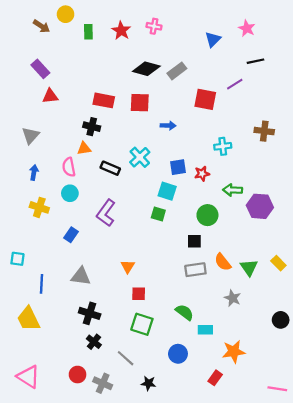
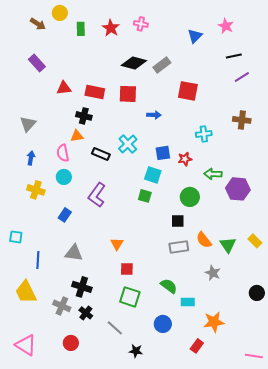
purple line: (235, 84) -> (242, 77), moved
red triangle: (50, 96) -> (64, 88), moved
gray cross: (103, 383) -> (62, 306), moved

